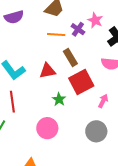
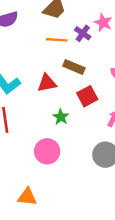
brown rectangle: (70, 57) -> (74, 67), turned -36
red square: (81, 82) -> (87, 96), size x0.7

